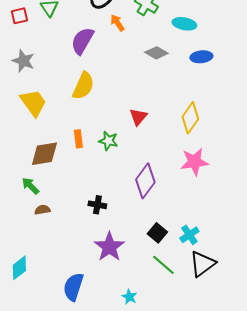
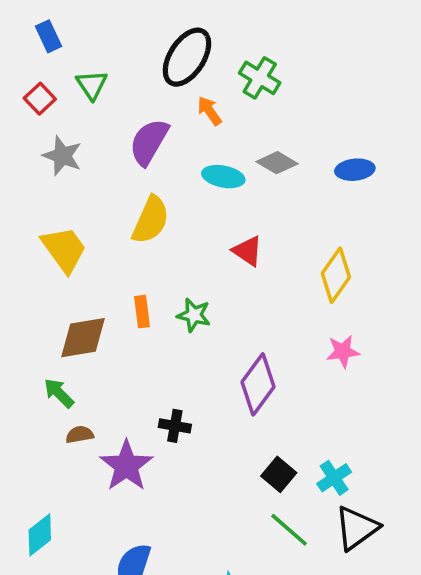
red square: (19, 16) -> (40, 99), turned -30
cyan ellipse: (184, 24) -> (223, 177), moved
gray star: (23, 61) -> (62, 156), moved
red triangle: (138, 117) -> (248, 251), moved, turned -36
pink star: (194, 162) -> (343, 351), size x0.7
purple star: (109, 247) -> (126, 466), moved

